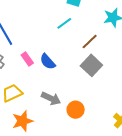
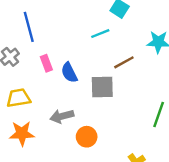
gray square: (91, 65) -> (102, 87), moved, turned 30
gray arrow: (51, 98) -> (62, 116), turned 126

